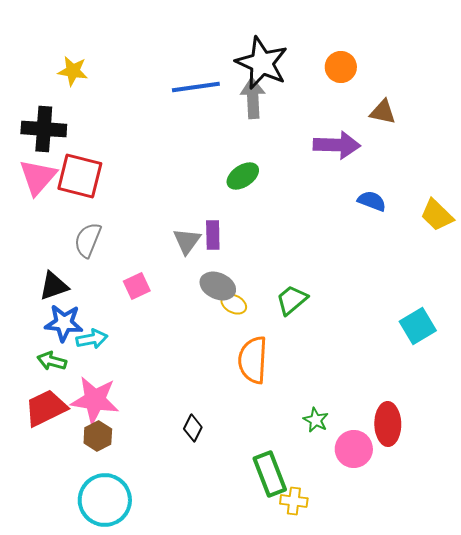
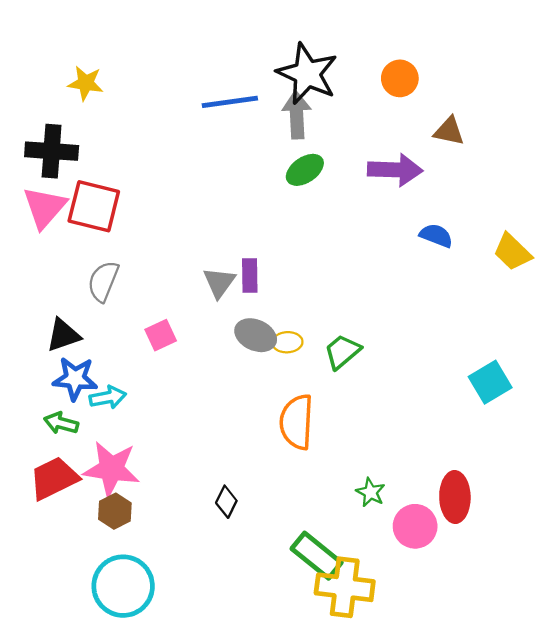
green ellipse: (243, 176) -> (305, 170), moved
yellow ellipse: (234, 304) -> (287, 342), moved, turned -30
green rectangle: (270, 474) -> (317, 556), turned -30
yellow cross: (294, 501) -> (345, 587), size x1.8

